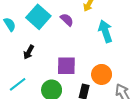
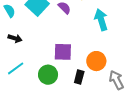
black arrow: (29, 52) -> (15, 38), moved, turned -104

